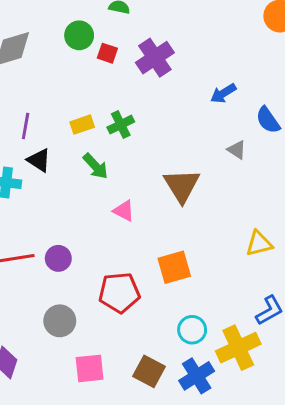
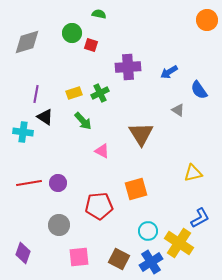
purple cross: (155, 58) -> (128, 67), moved, turned 30
yellow cross: (238, 348) -> (179, 243), turned -32

